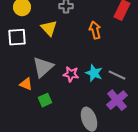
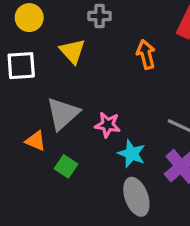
cyan star: (94, 73) -> (132, 154), moved
green square: (45, 100) -> (66, 166), turned -32

